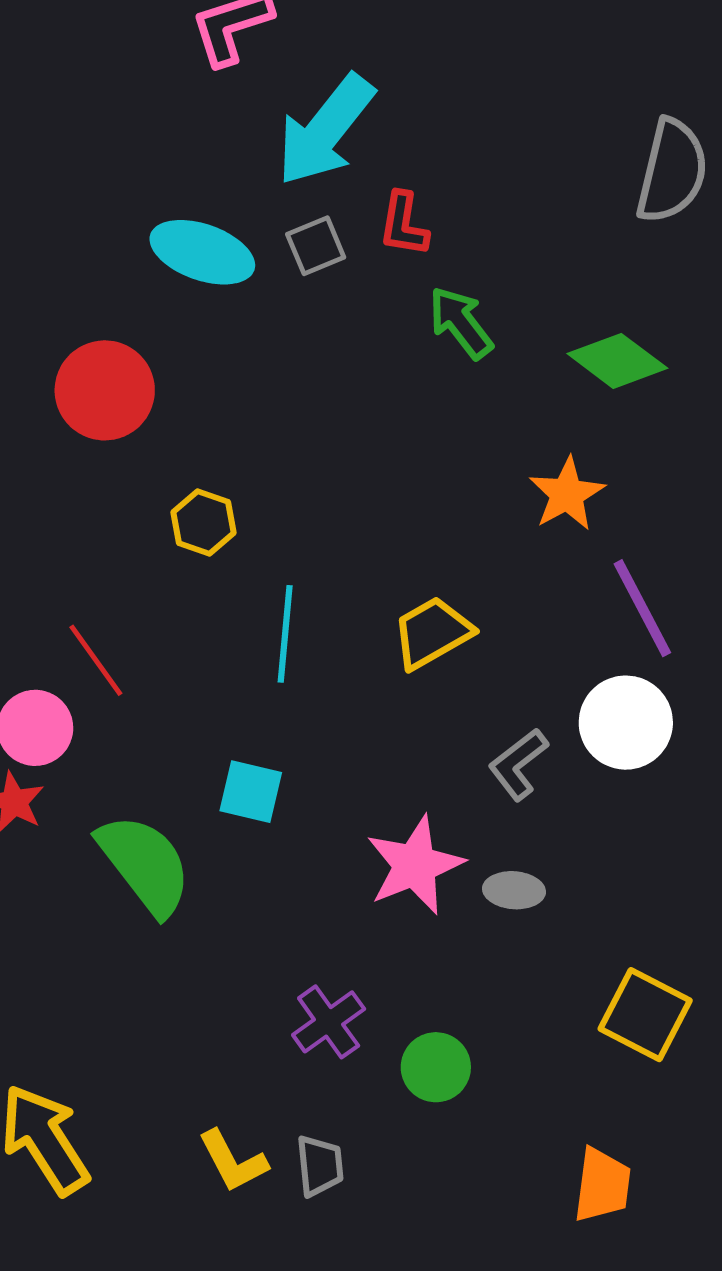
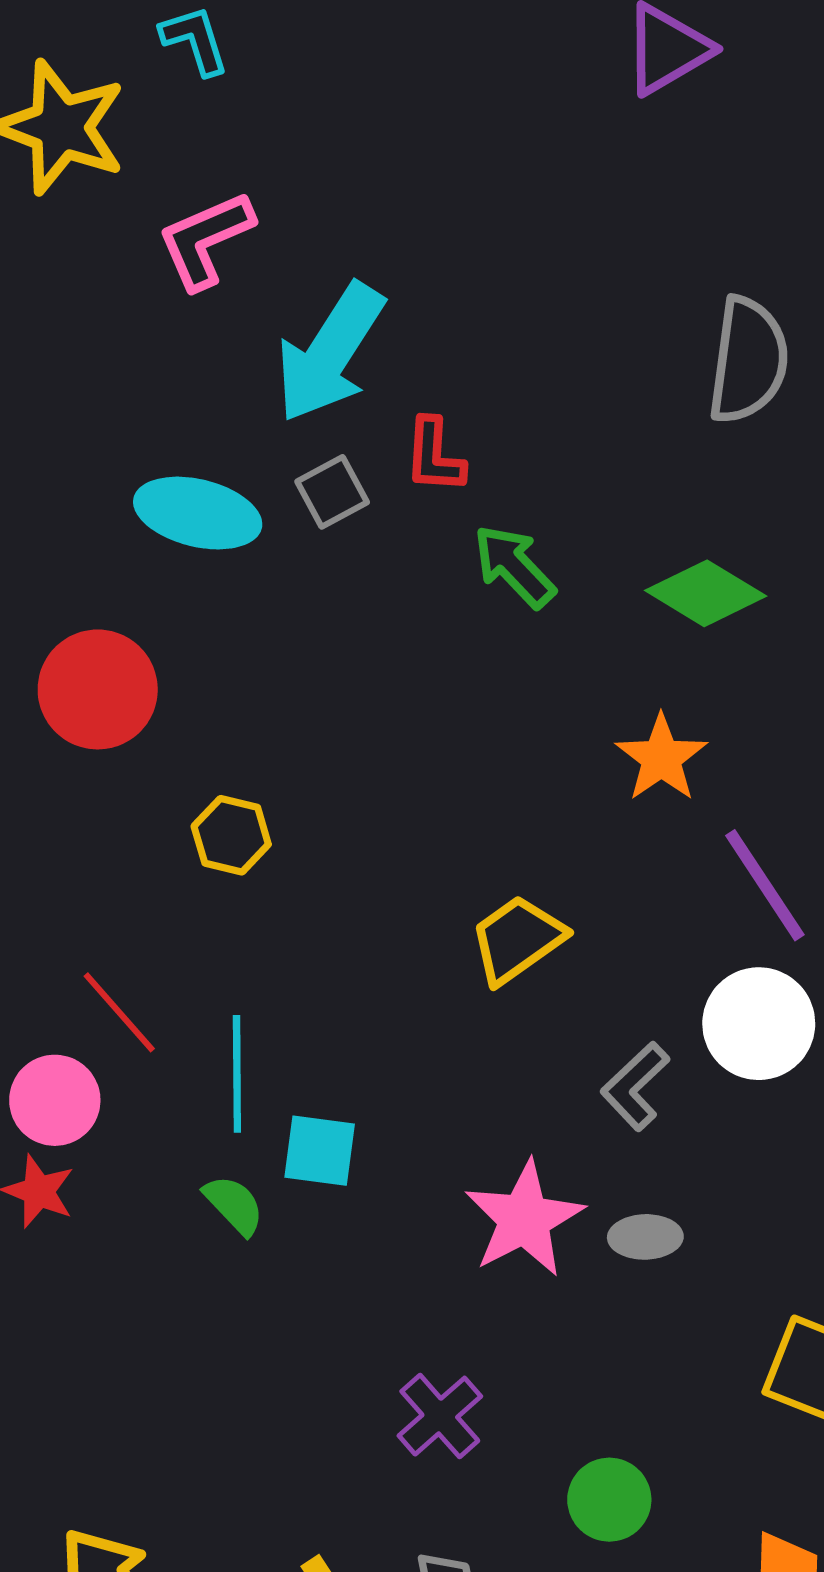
cyan line: (285, 634) -> (237, 1074), moved
green semicircle: (145, 864) -> (234, 1205), moved, size x0.5
green circle: (436, 1067) -> (609, 1500), moved

